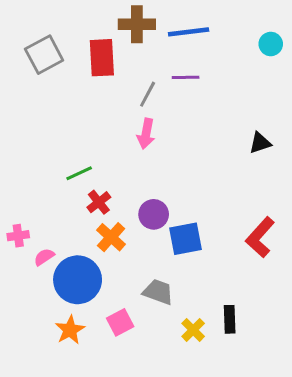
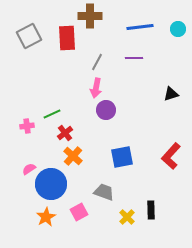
blue line: (189, 32) -> (140, 27), moved
purple line: (186, 77) -> (134, 58), moved
purple circle: (154, 214) -> (106, 110), moved
pink cross: (18, 236) -> (27, 126), moved

